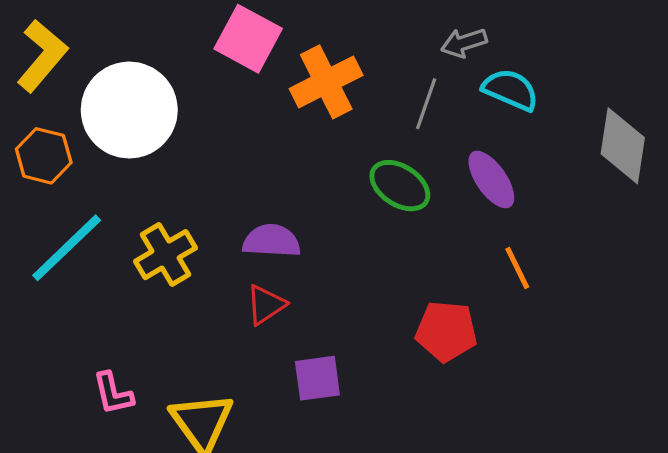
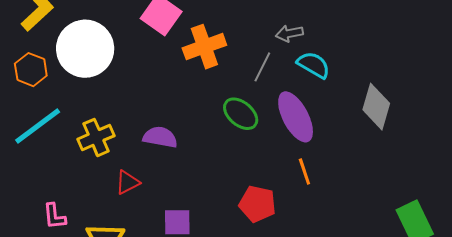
purple ellipse: (491, 180) -> (296, 117), size x1.4
red triangle: (266, 305) -> (127, 182), moved

